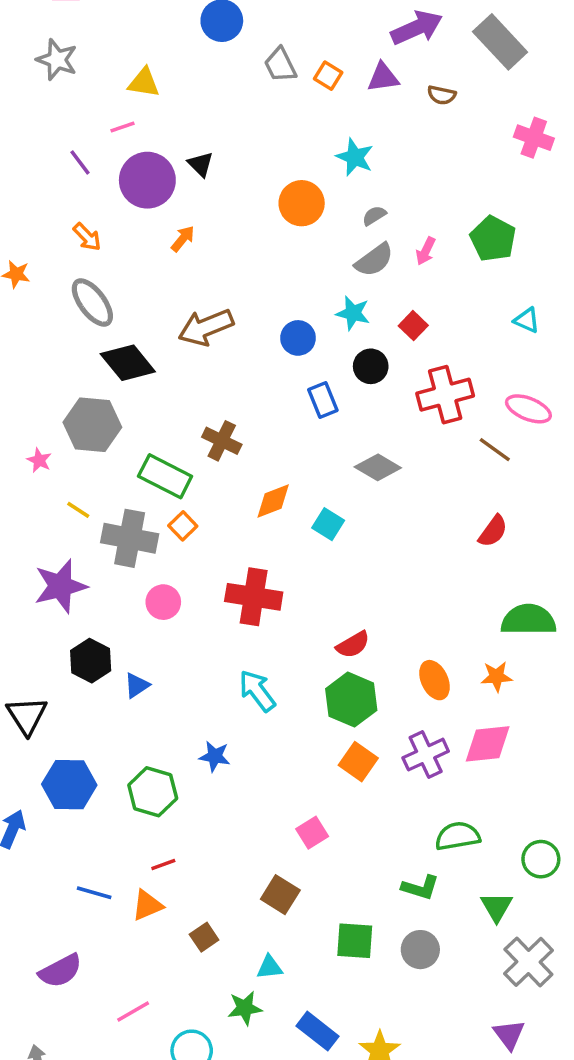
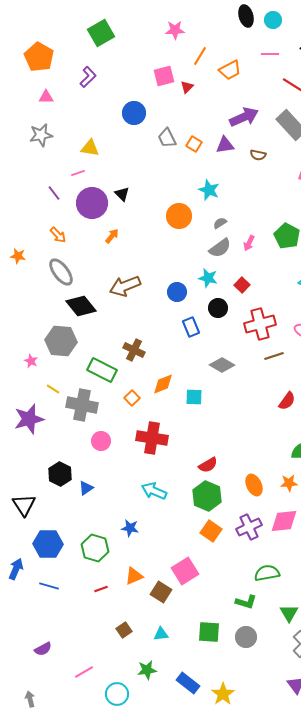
gray star: (57, 60) -> (41, 135), turned -30
brown line: (495, 450) -> (274, 356), moved, turned -54
cyan square: (328, 524) -> (194, 397), turned -30
orange square: (183, 526) -> (132, 398), moved
purple star: (60, 586) -> (29, 419), moved
cyan arrow: (257, 691) -> (154, 491), turned -30
pink square: (312, 833) -> (185, 571), size x1.5
blue line: (94, 893) -> (49, 586), moved
brown square: (280, 895) -> (161, 592), moved
orange triangle: (147, 905) -> (134, 576), moved
cyan triangle: (270, 967) -> (161, 634), moved
purple semicircle: (60, 971) -> (43, 649), size x0.7

